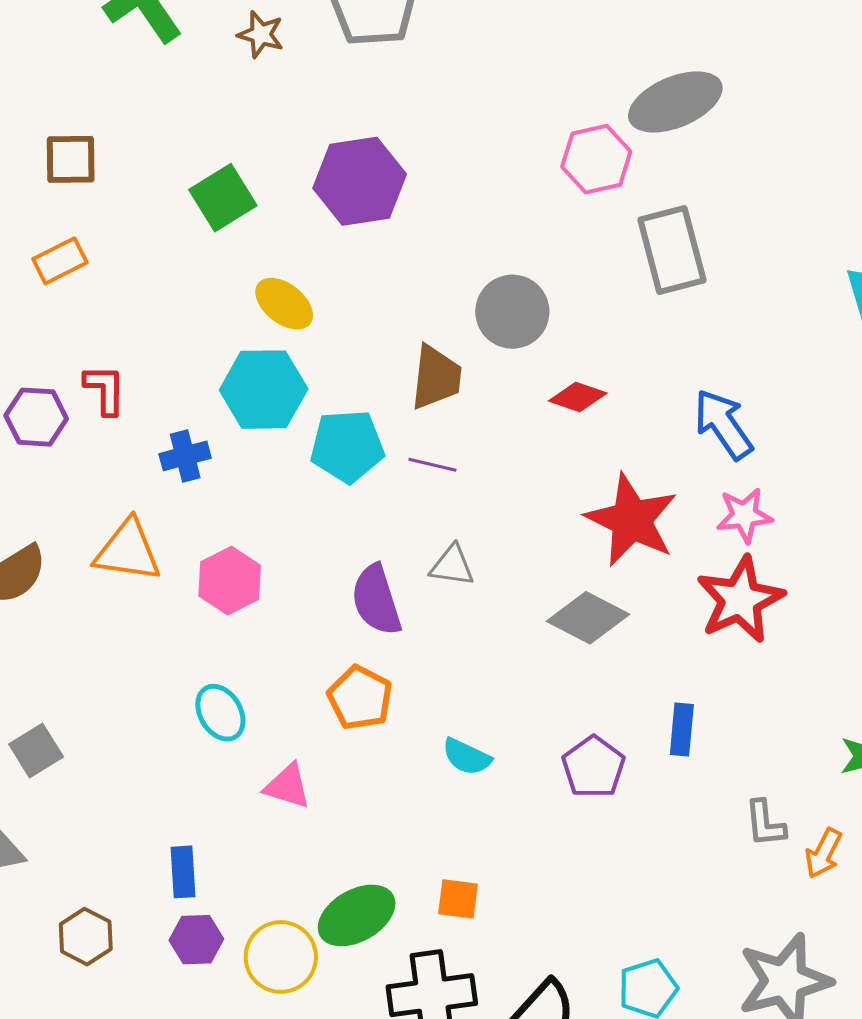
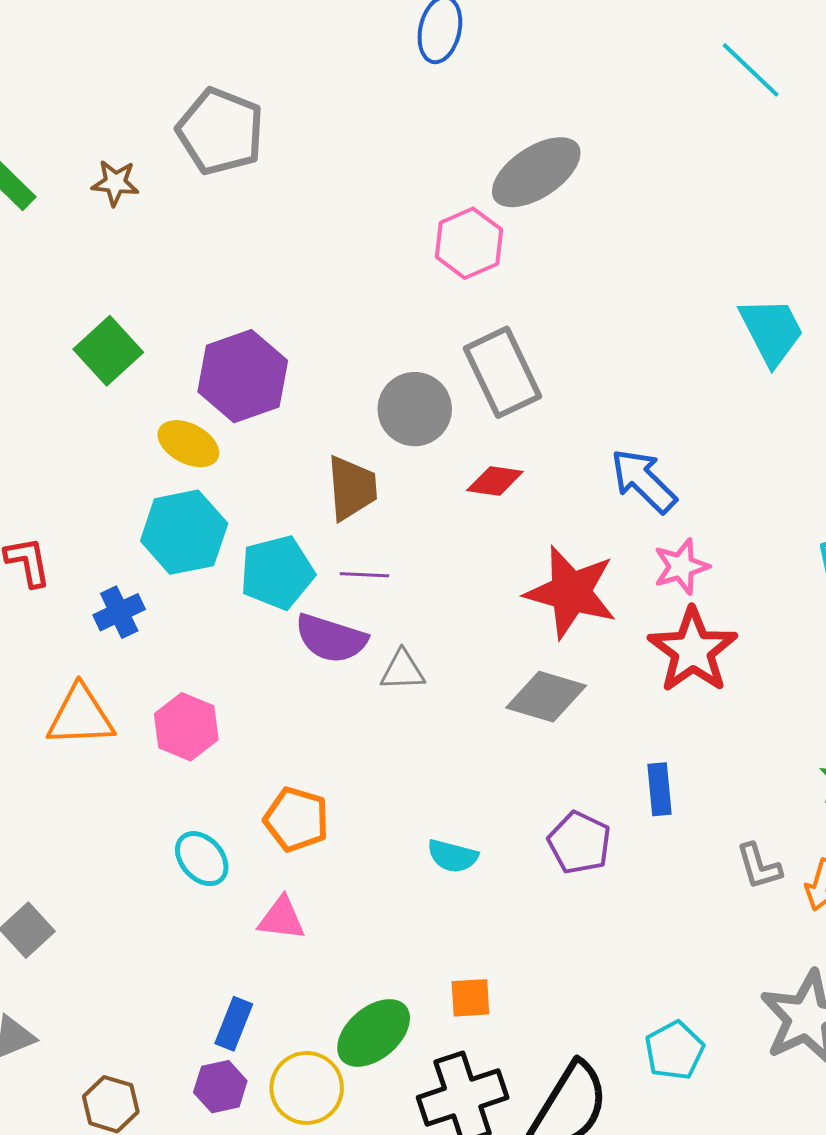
purple hexagon: (360, 181) -> (243, 376), moved
gray rectangle: (672, 250) -> (502, 372), moved
purple semicircle: (376, 600) -> (331, 638), moved, turned -44
orange pentagon: (360, 698) -> (296, 819), moved
blue rectangle: (183, 872) -> (234, 1024), moved, turned 36

